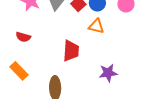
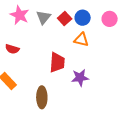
purple star: (108, 73) -> (80, 78), moved

